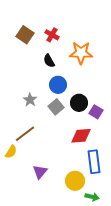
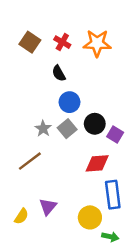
orange star: (81, 53) -> (97, 43), moved
gray star: (30, 100) -> (43, 129), moved
yellow semicircle: (11, 152) -> (21, 216), moved

